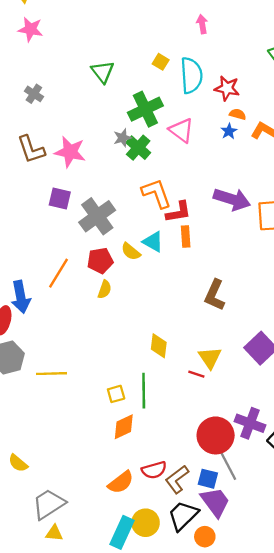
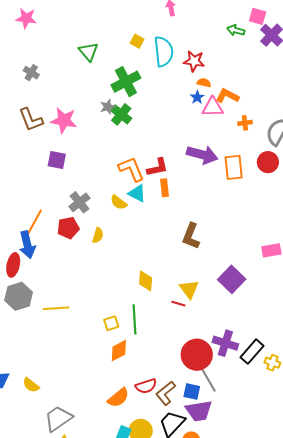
pink triangle: (181, 130) -> (213, 107), moved, turned -35
orange L-shape: (156, 193) -> (131, 169), moved
gray cross: (97, 216) -> (80, 202), moved, size x0.7
red pentagon: (100, 261) -> (68, 228), moved
orange line: (59, 273) -> (34, 222), moved
purple trapezoid: (215, 502) -> (199, 411), turned 120

